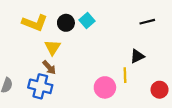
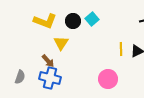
brown arrow: (49, 67) -> (48, 61), moved
yellow line: (125, 75) -> (121, 49), moved

